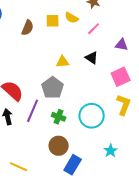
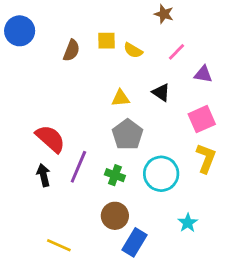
yellow semicircle: (72, 18) -> (133, 50), moved
pink line: (94, 29) -> (177, 52), moved
gray pentagon: (53, 88) -> (128, 135), moved

